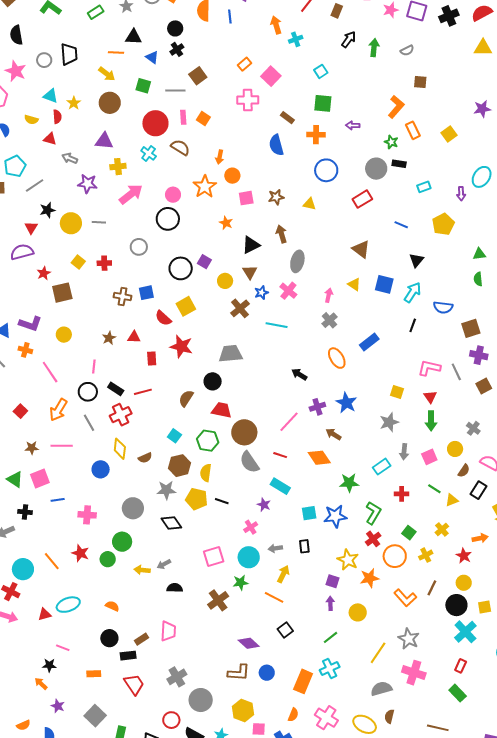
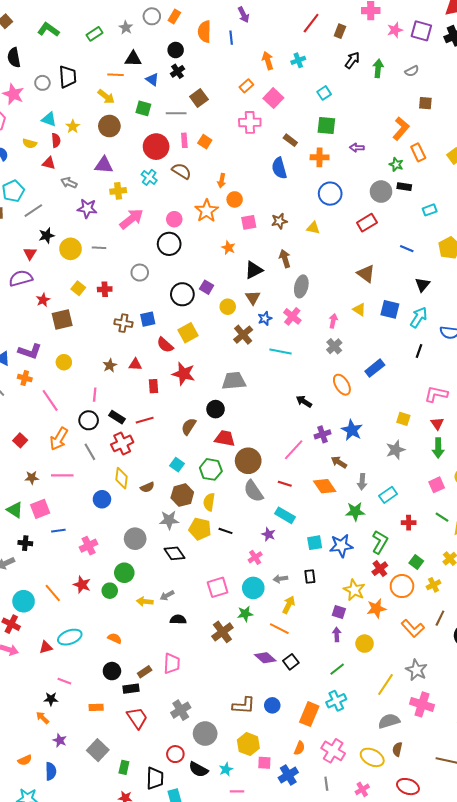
orange arrow: (276, 25) -> (268, 61), moved
gray arrow: (404, 452) -> (362, 482), moved
pink cross: (87, 515) -> (89, 546), turned -30
purple diamond: (249, 643) -> (265, 658), moved

